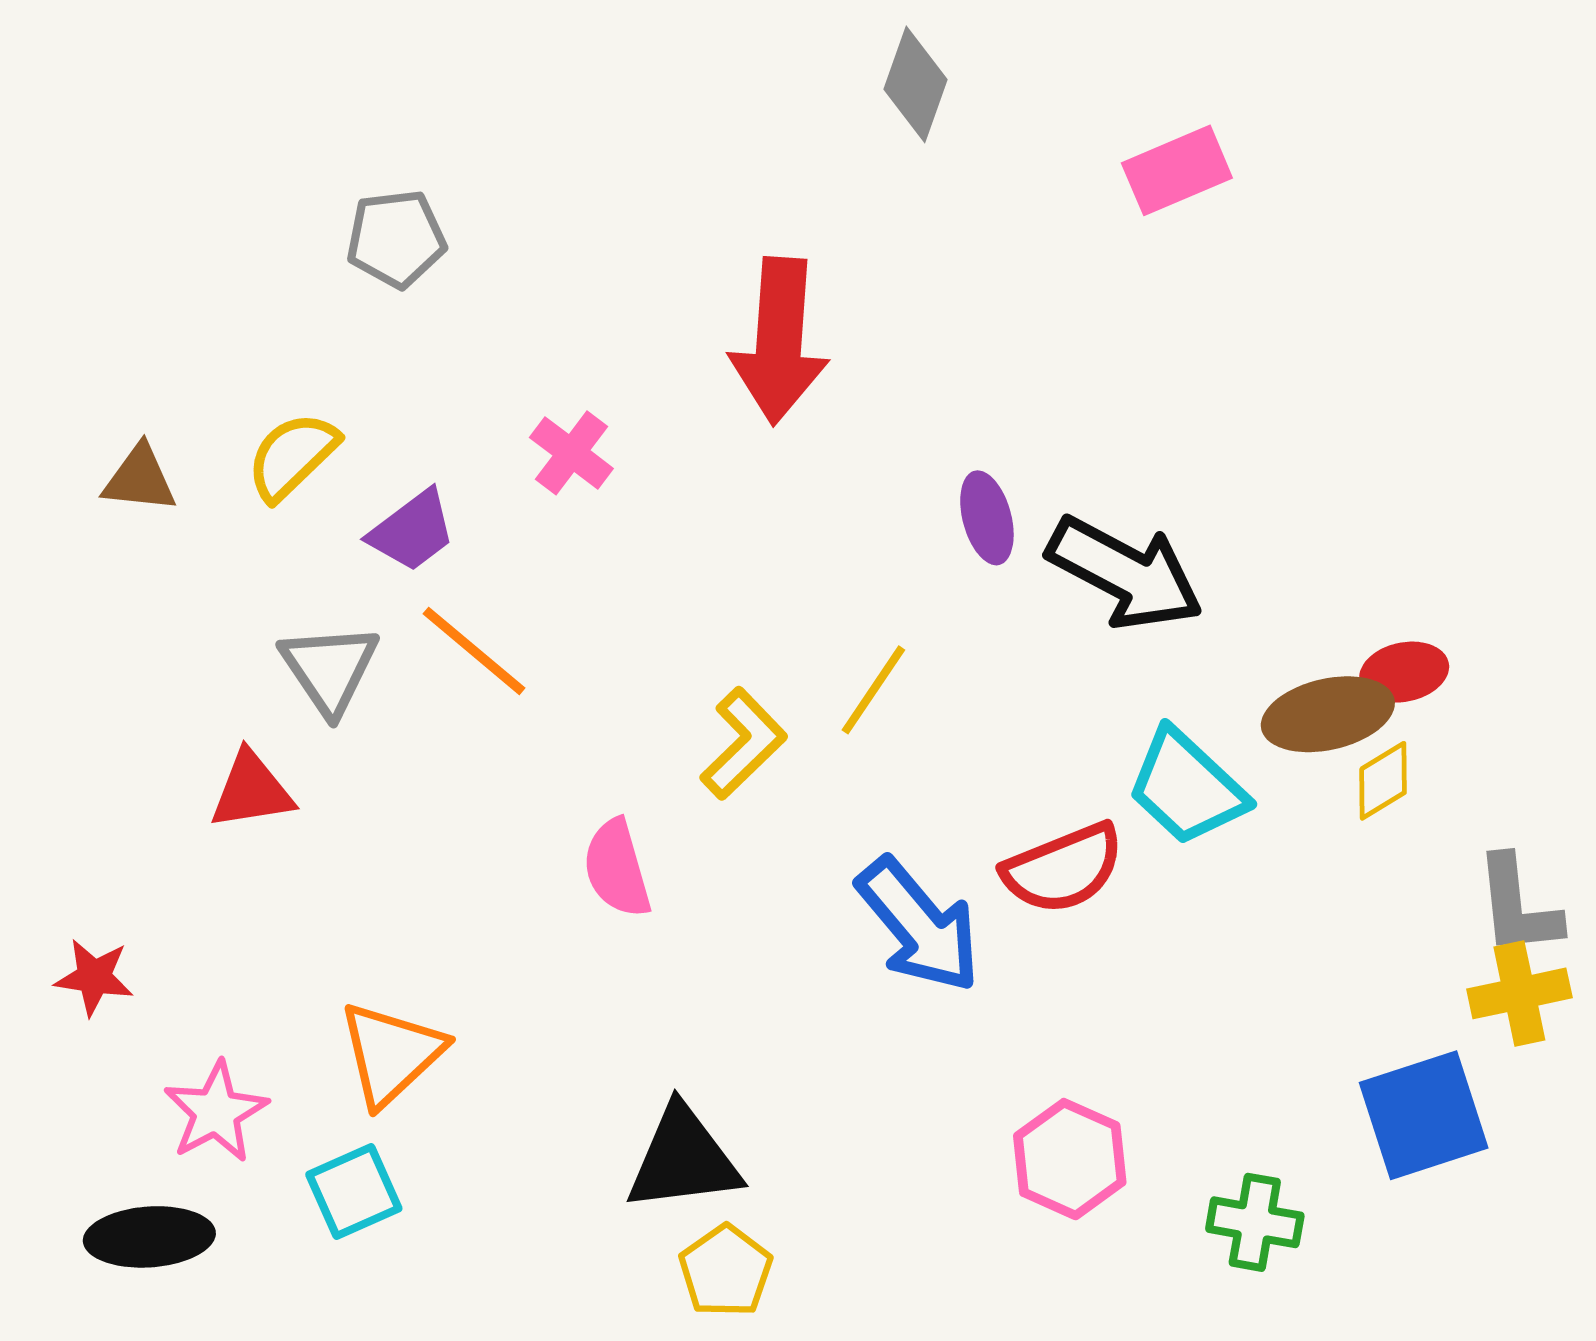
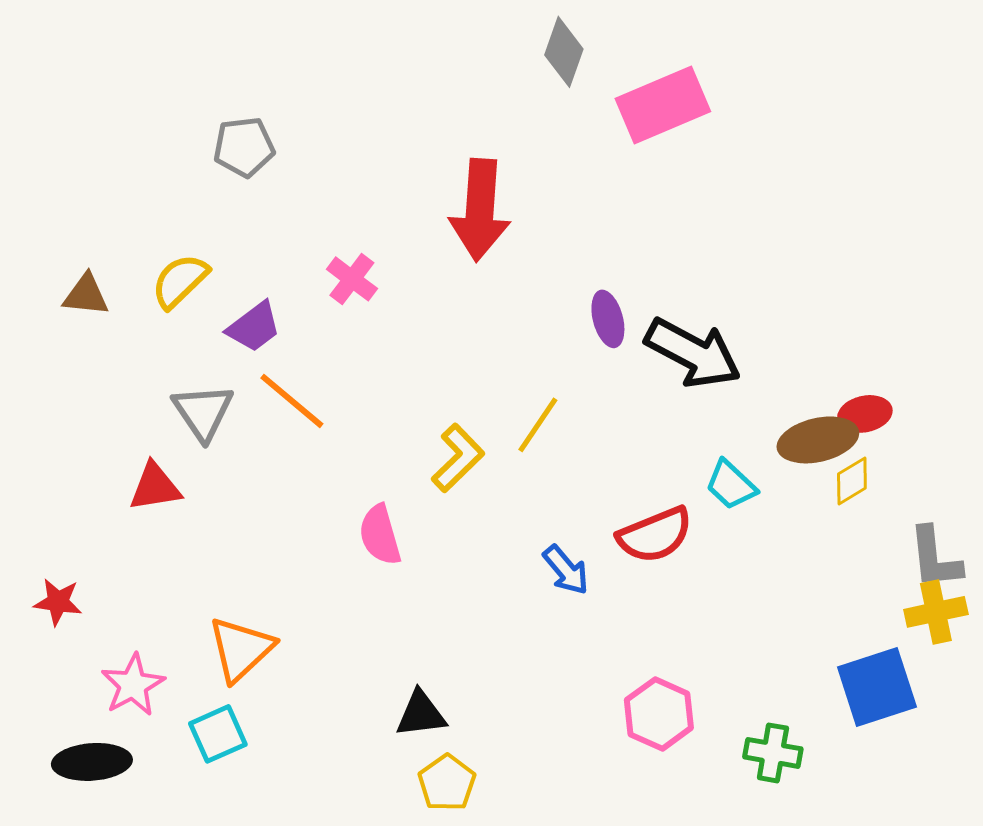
pink rectangle: (1177, 170) -> (663, 105), moved, size x1.4
cyan trapezoid: (1187, 787) -> (731, 485), size x0.7
blue arrow: (919, 925) -> (566, 570), size x0.6
black triangle: (683, 1159) -> (421, 714), size x0.7

